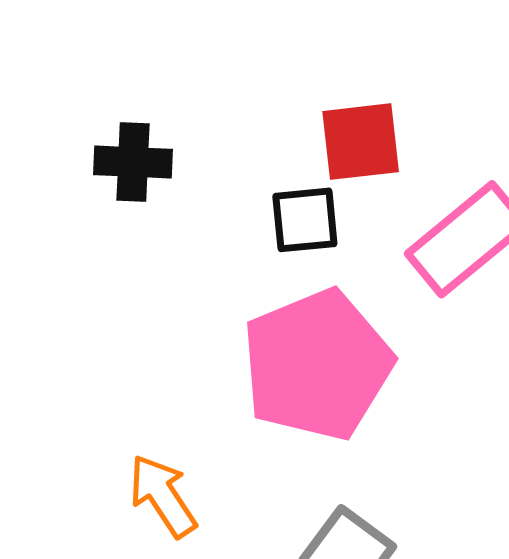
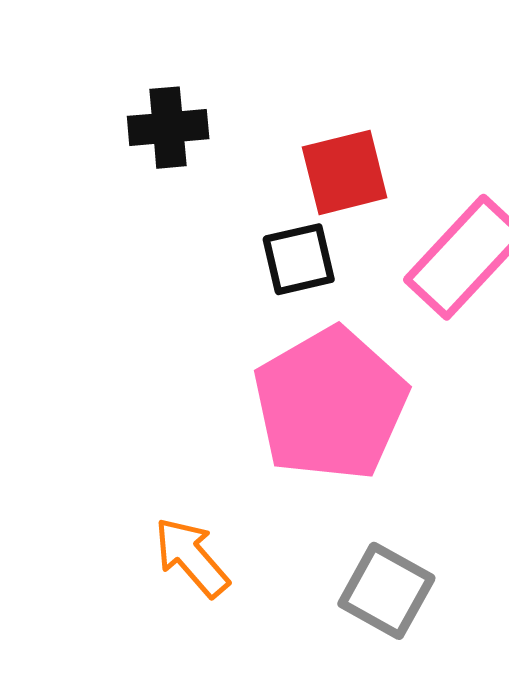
black cross: (133, 162) -> (168, 128), moved

